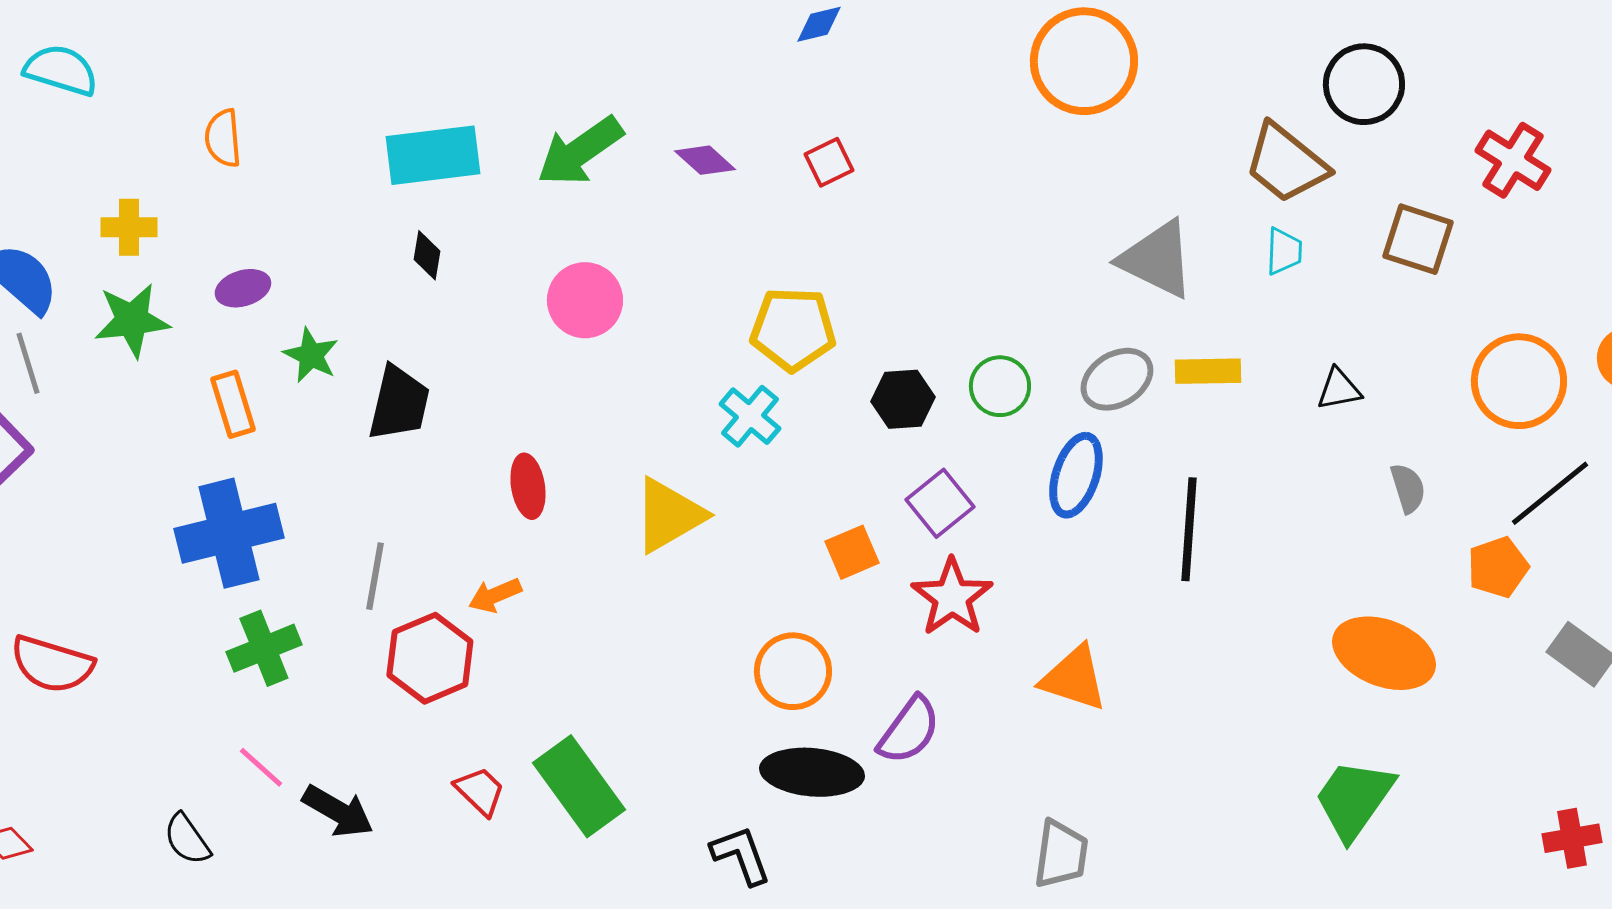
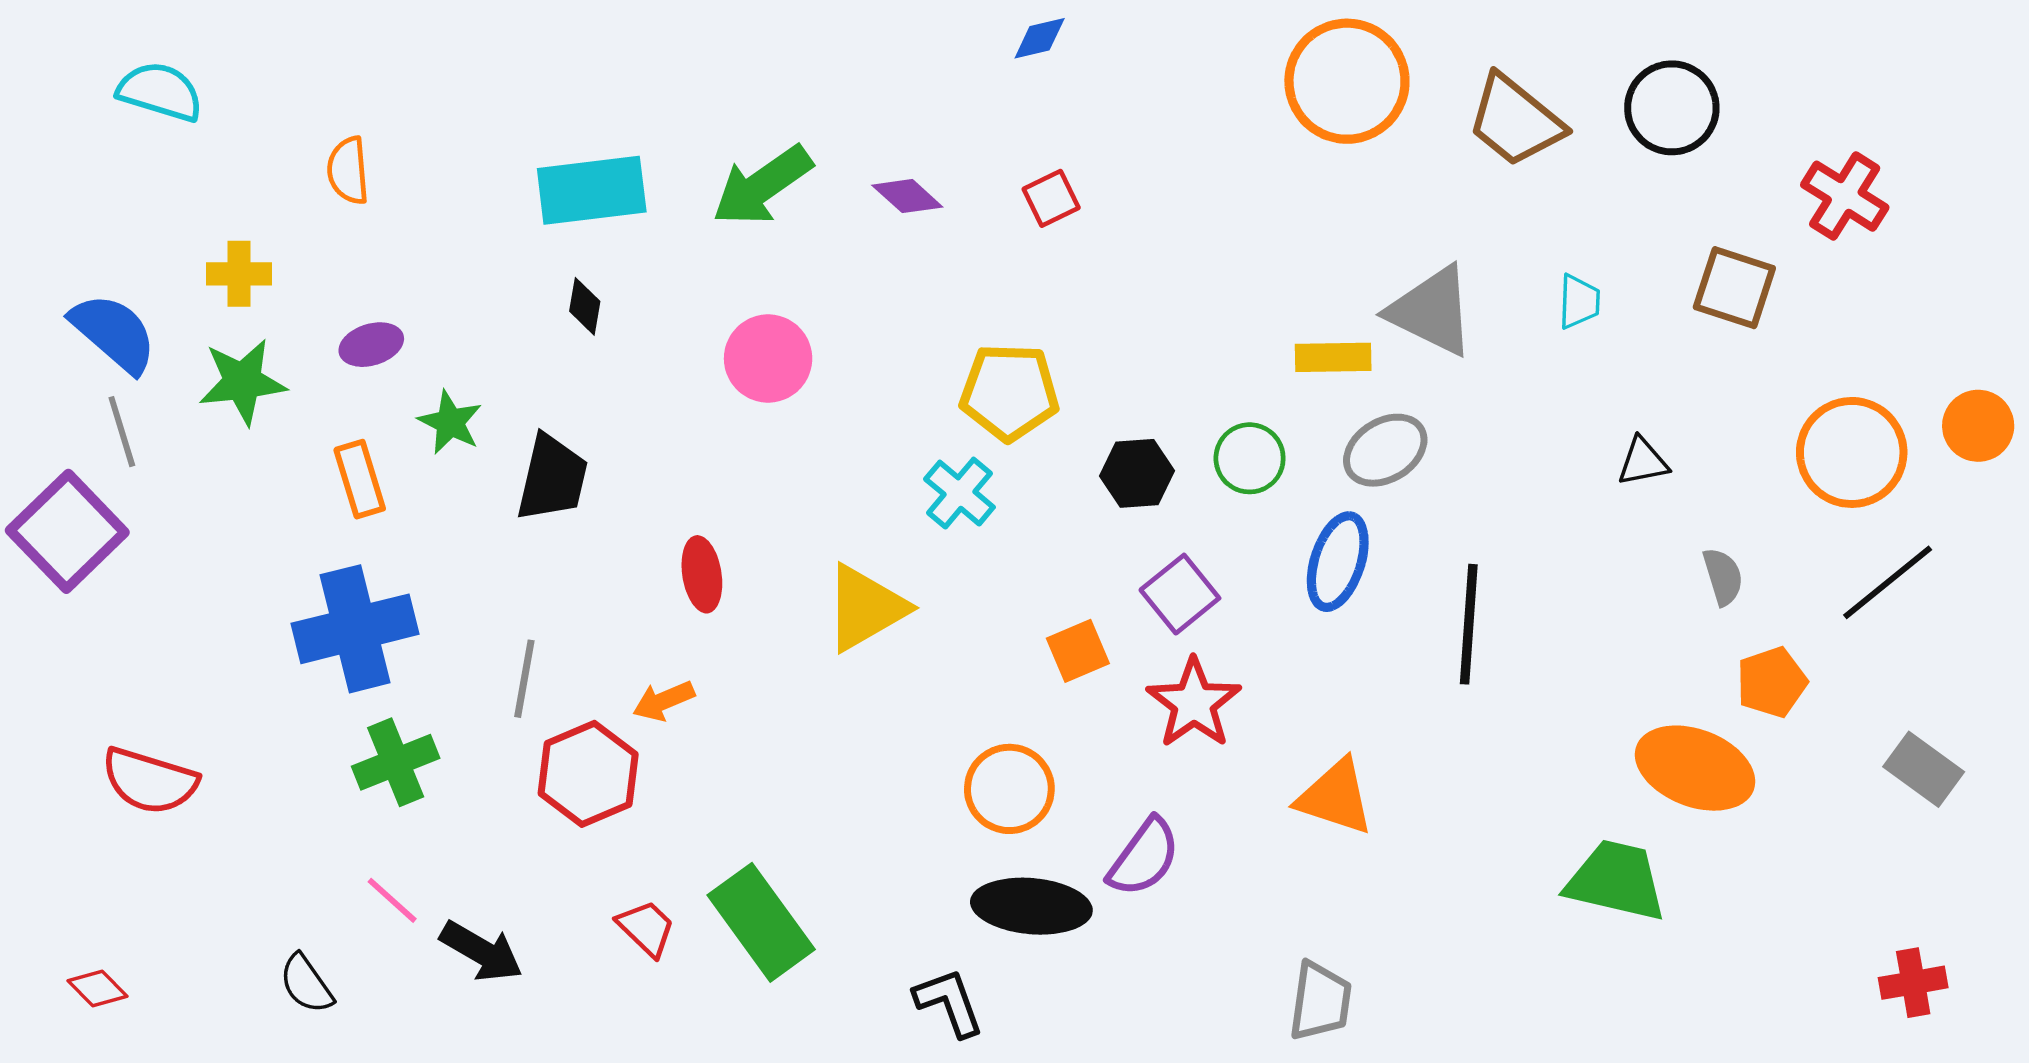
brown trapezoid: (1286, 163) -> (1515, 121), moved
yellow rectangle: (1208, 371) -> (1333, 357), moved
orange pentagon: (1498, 567) -> (1772, 682), moved
green trapezoid: (1354, 799) -> (1616, 881), moved, turned 68

